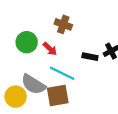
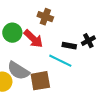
red arrow: (50, 49) -> (33, 39), size x1.5
cyan line: (62, 73) -> (60, 61), moved

